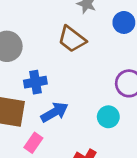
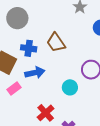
brown trapezoid: (72, 39) -> (56, 43), moved

